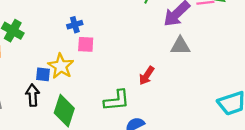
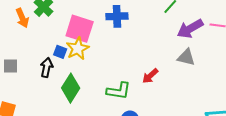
blue cross: (75, 25) -> (117, 16), moved, size x1.5
pink square: (86, 44) -> (80, 29), moved, size x1.8

